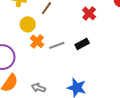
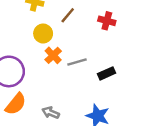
red cross: (89, 13) -> (107, 21), moved, turned -32
black rectangle: (82, 44) -> (106, 73), moved

